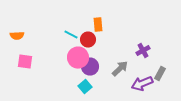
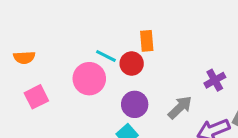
pink circle: (78, 58) -> (89, 79), moved
pink square: (25, 62) -> (36, 97), turned -35

